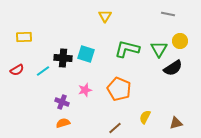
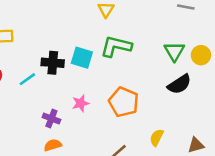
yellow circle: (180, 41) -> (201, 55), moved
green L-shape: (127, 49) -> (116, 46), moved
black semicircle: (173, 68) -> (179, 84), moved

